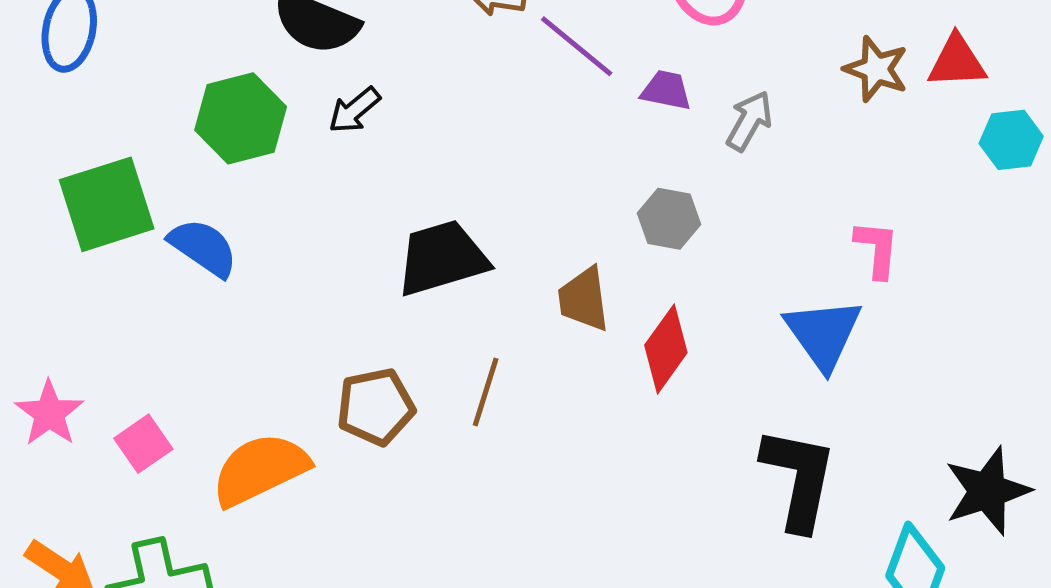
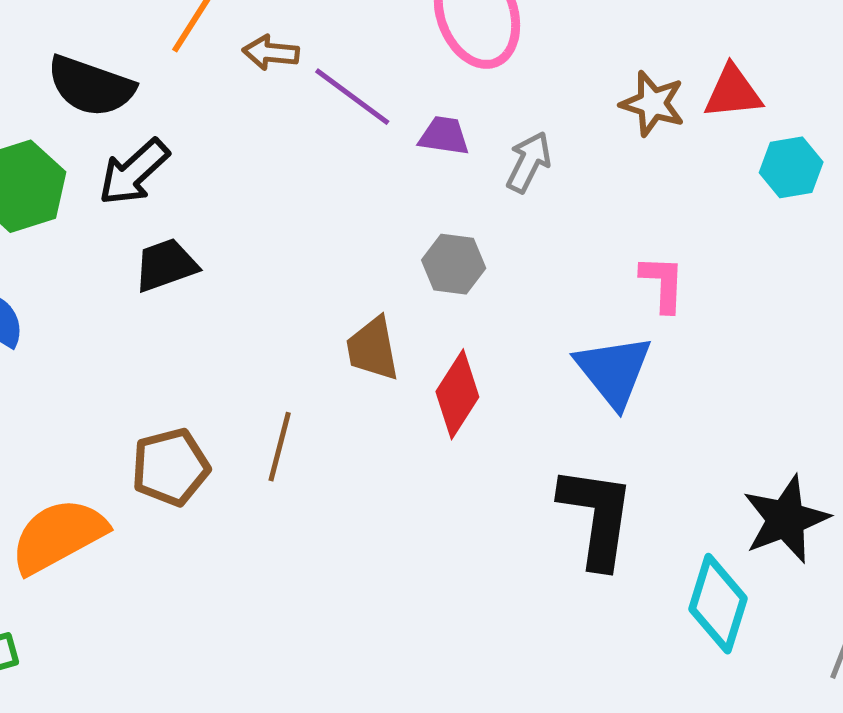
black arrow: (354, 110) -> (134, 172), size x1.4
black trapezoid: (442, 258) -> (166, 265), moved, size x0.7

